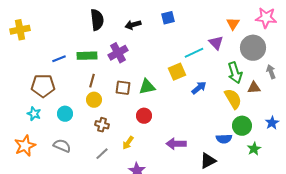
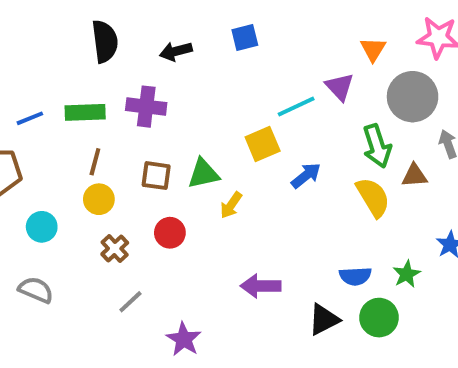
purple cross: (118, 53) -> (146, 107), turned 36
red circle: (144, 116) -> (170, 233), moved
brown cross: (102, 125) -> (115, 249), turned 32
green circle: (242, 126) -> (379, 318), moved
yellow arrow: (128, 143) -> (231, 205), moved
green star: (254, 149) -> (407, 274), moved
gray line: (102, 154) -> (130, 302), moved

